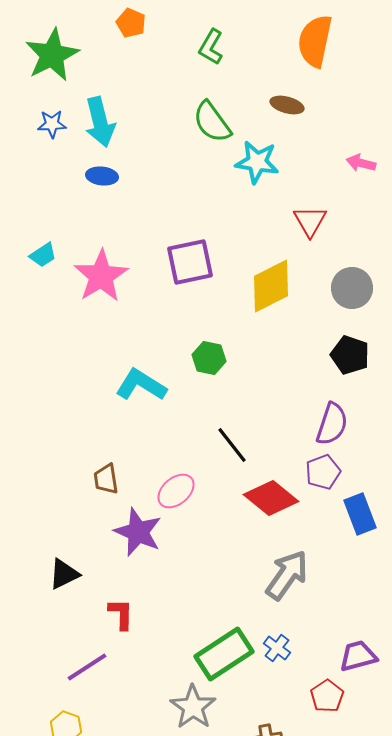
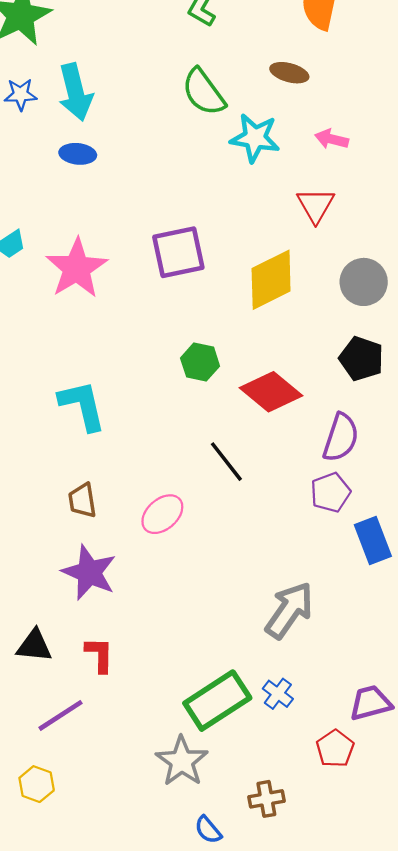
pink arrow: (361, 163) -> (332, 139), moved
cyan L-shape: (141, 385) -> (82, 405), moved, turned 45
red diamond: (271, 498) -> (271, 392), moved
purple star: (138, 532) -> (89, 572), moved
black triangle: (64, 574) -> (34, 646), moved, turned 32

